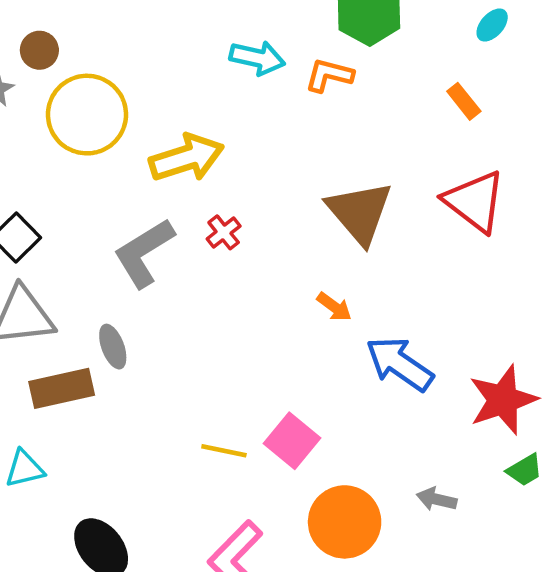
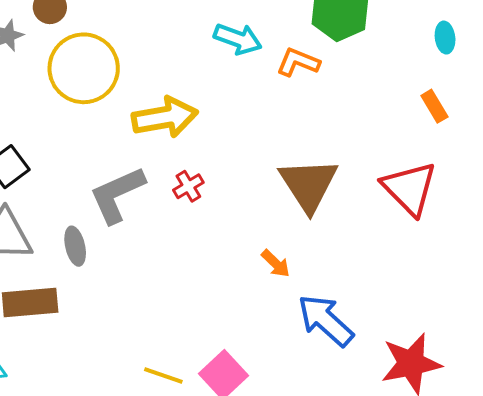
cyan ellipse: (492, 25) -> (445, 38), turned -56
orange rectangle: (464, 101) -> (434, 106), moved
gray ellipse: (113, 347) -> (75, 246), moved

